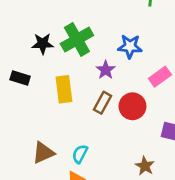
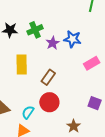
green cross: (77, 40) -> (35, 30), size x0.7
purple star: (106, 70) -> (53, 43), moved
red circle: (132, 106) -> (49, 102), moved

